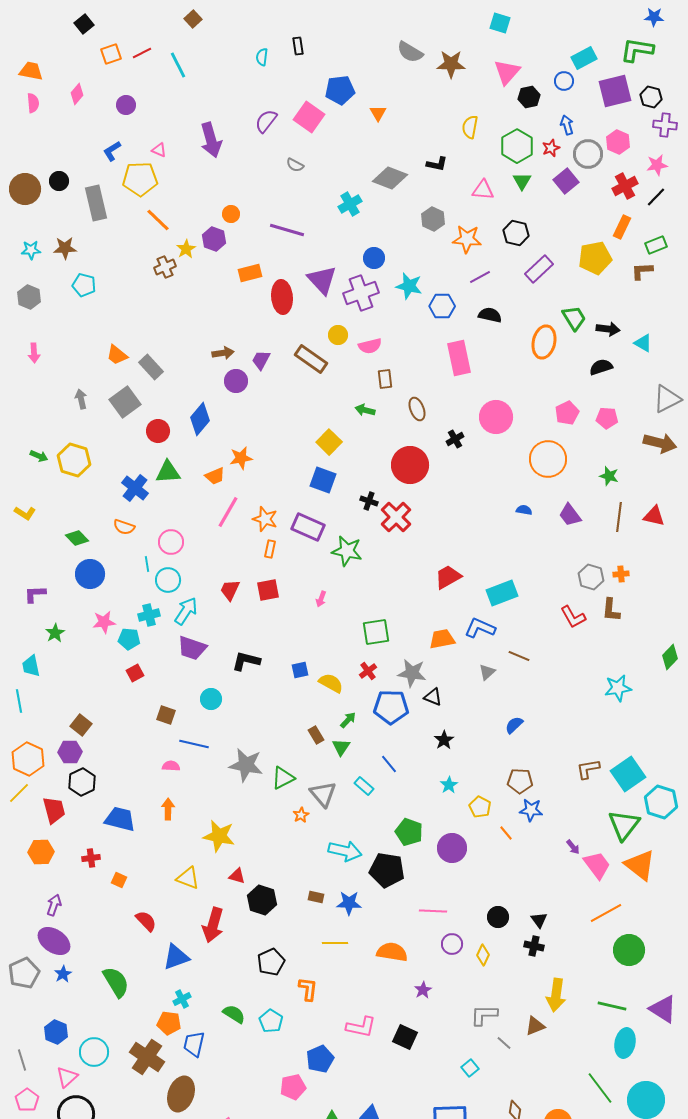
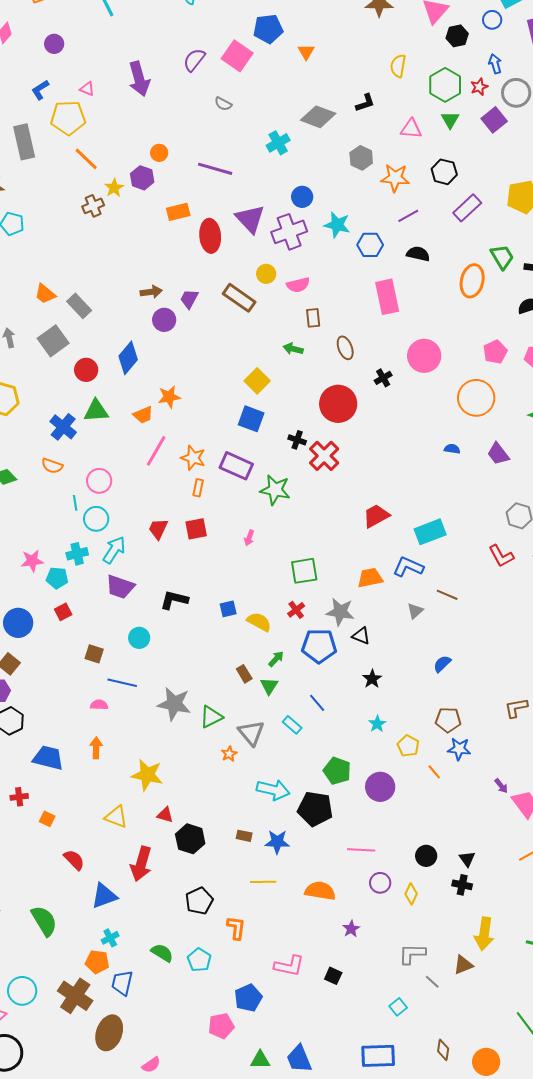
black L-shape: (437, 164) -> (365, 103), turned -30
blue circle: (90, 574) -> (18, 623), moved
black square: (405, 1037) -> (333, 976), size x0.7

